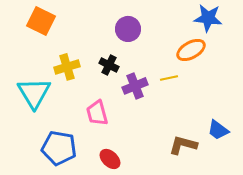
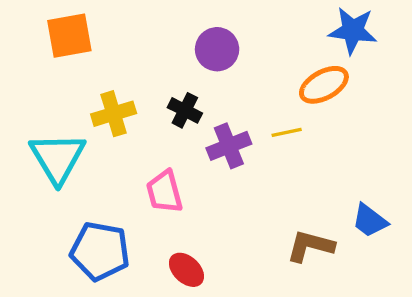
orange square: (41, 21) -> (69, 36), turned -36

